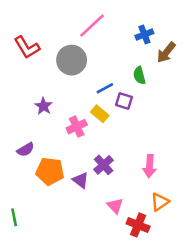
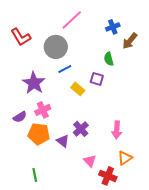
blue line: (105, 88) -> (65, 69), moved
purple star: (43, 106) -> (34, 83), size x1.6
pink cross: (77, 127) -> (43, 110), moved
green line: (14, 217) -> (35, 175), moved

